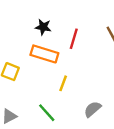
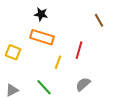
red line: (74, 39) -> (79, 50), moved

